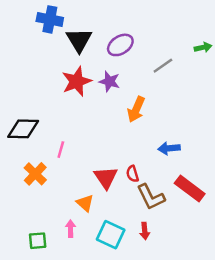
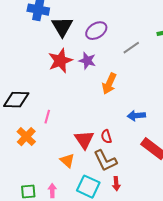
brown L-shape: (151, 197) -> (105, 161), moved
pink arrow: (71, 229) -> (52, 191), moved

